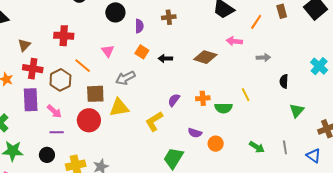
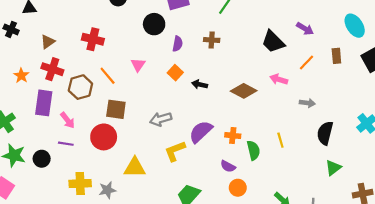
gray arrow: (125, 78) -> (161, 119), moved
black semicircle: (284, 81) -> (325, 133), size x1.5
purple semicircle: (174, 100) -> (201, 132), size x1.6
yellow triangle: (119, 107) -> (135, 168), moved
green semicircle: (223, 108) -> (253, 150), turned -114
purple semicircle: (195, 133) -> (228, 166), moved
black circle: (47, 155) -> (42, 159), moved

